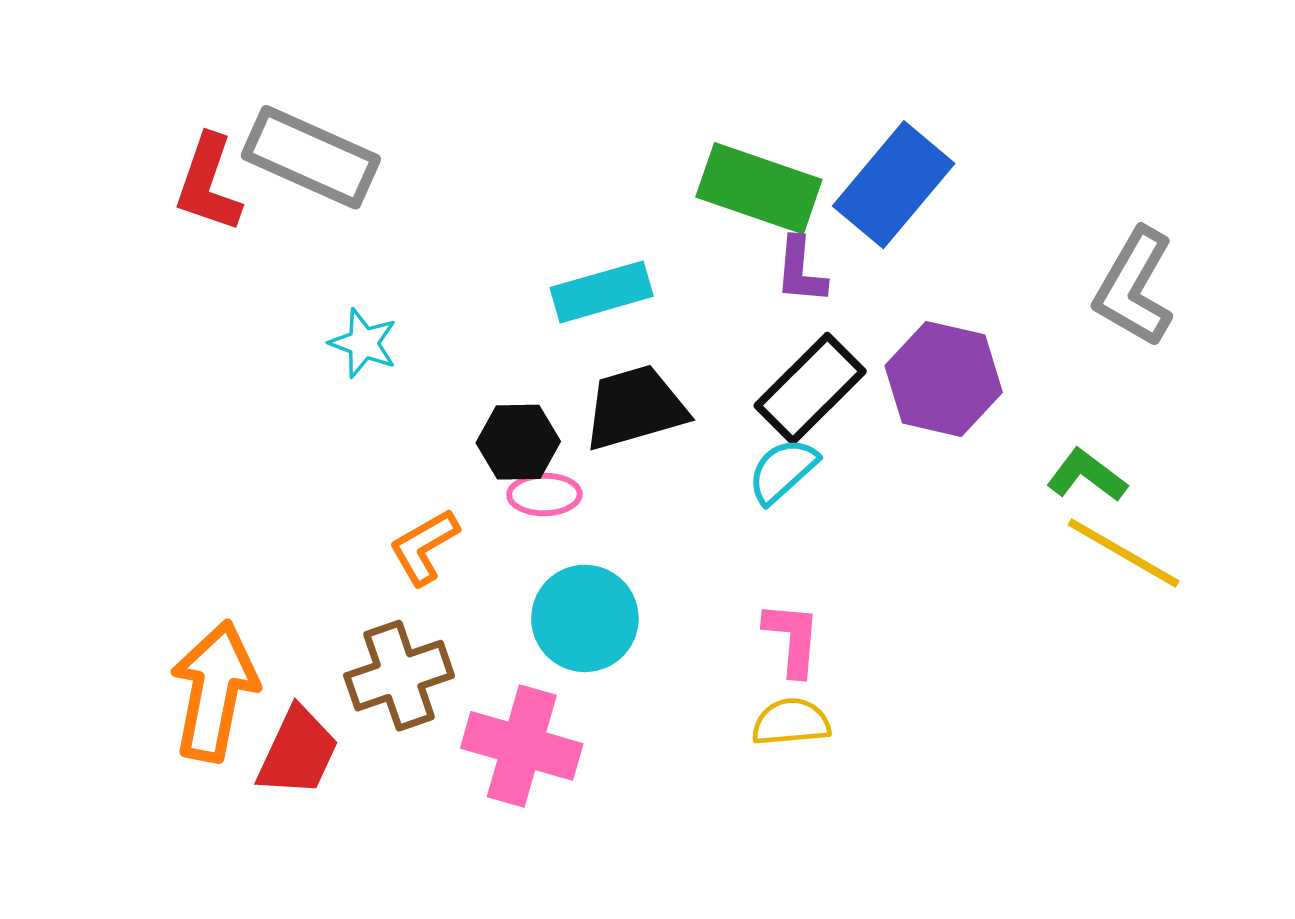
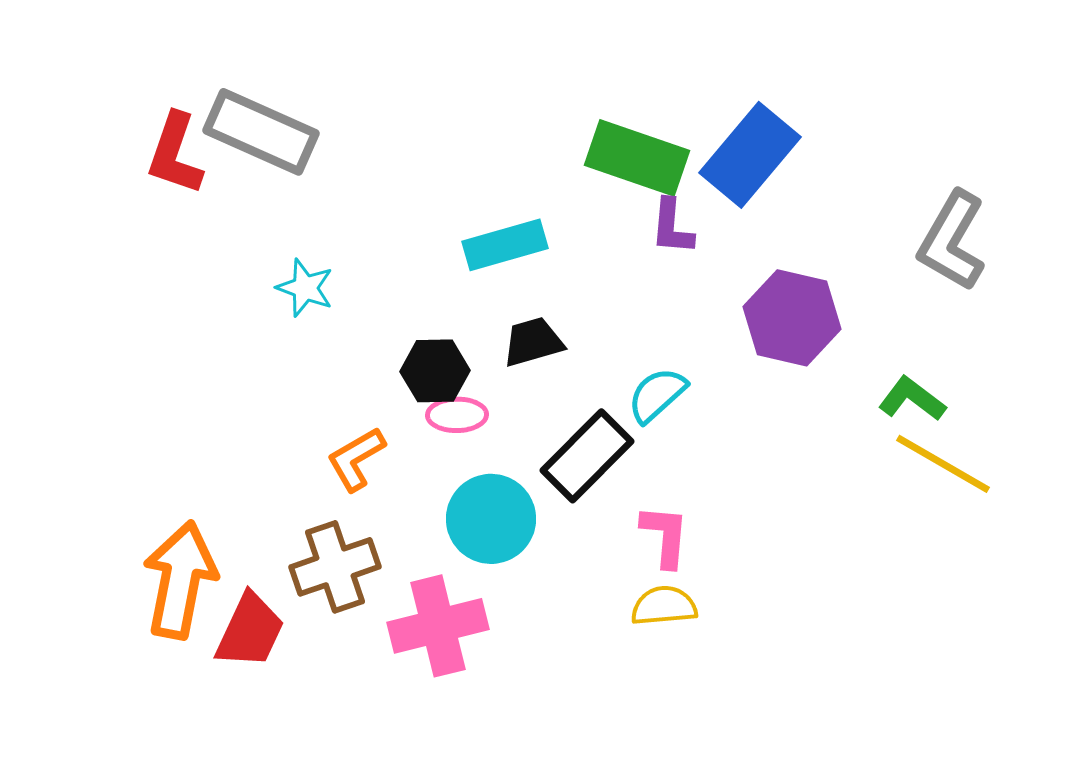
black rectangle: (810, 388) -> (587, 456), moved
black trapezoid: (635, 408) -> (533, 342), size x0.7
pink cross: (522, 746) -> (438, 626), turned -30

